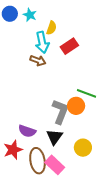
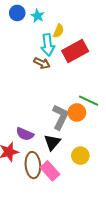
red rectangle: (69, 46) -> (75, 51), size x1.4

